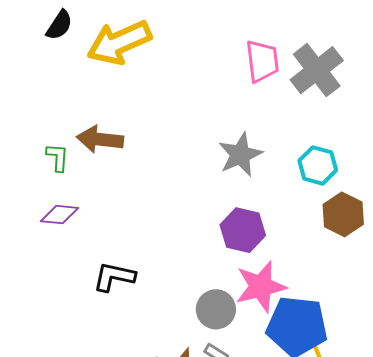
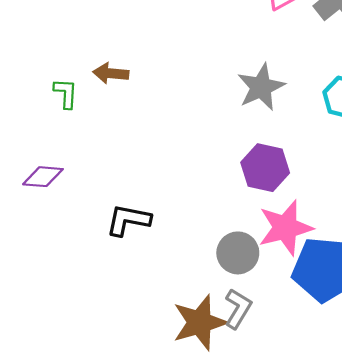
brown arrow: (100, 139) -> (111, 73), size x0.7
purple diamond: (59, 215) -> (43, 177), moved

